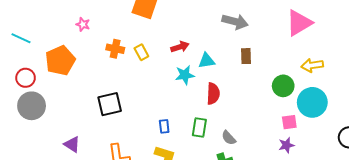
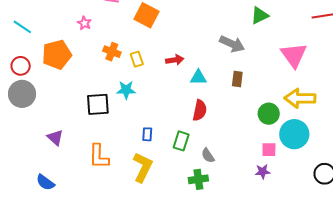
pink triangle: (299, 23) -> (294, 55), turned -44
yellow arrow: (312, 65) -> (300, 98), size x1.4
cyan star: (185, 75) -> (126, 90), moved

